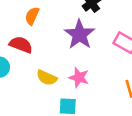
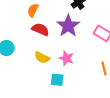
red semicircle: (21, 45) -> (40, 29), moved

